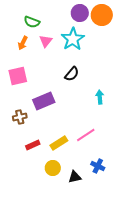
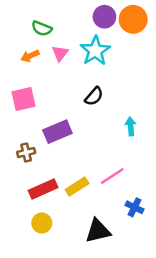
orange arrow: (23, 43) -> (30, 56), turned 40
red rectangle: (33, 145) -> (43, 189), size x1.5
blue cross: (98, 166) -> (134, 207), moved
yellow circle: (53, 168) -> (42, 223), moved
black triangle: (75, 177) -> (98, 231), size x1.5

